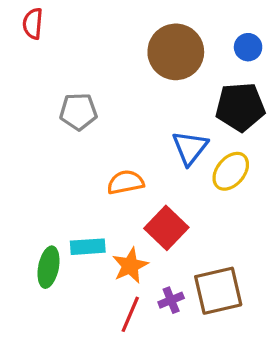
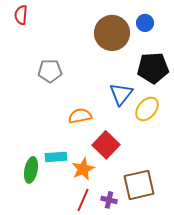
blue circle: (248, 47) -> (145, 23), moved
purple cross: (171, 300) -> (109, 200), moved, turned 35

